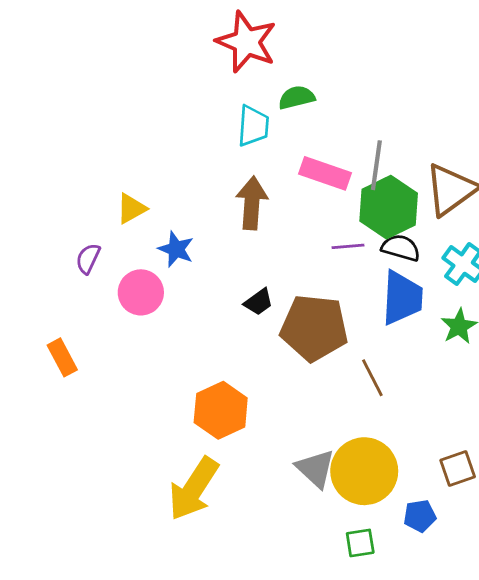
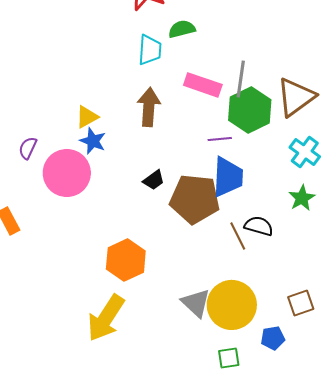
yellow triangle: (131, 209) -> (87, 117), moved
black semicircle: (401, 248) -> (259, 226), moved
pink circle: (141, 292) -> (67, 173), size x1.4
blue trapezoid: (402, 298) -> (228, 177), moved

